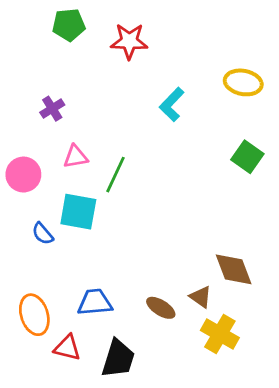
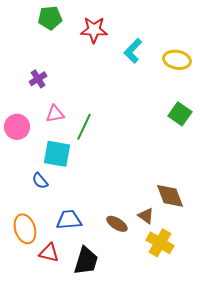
cyan L-shape: (172, 104) -> (133, 51), moved
blue semicircle: (43, 234) -> (40, 181), moved

